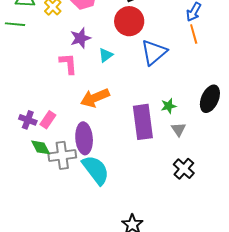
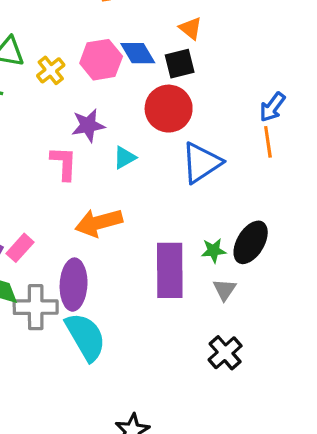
black ellipse: (210, 99) -> (251, 242), moved

